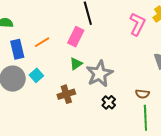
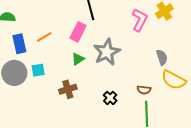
gray star: (99, 74) -> (107, 52), moved
cyan square: (36, 75) -> (38, 70), turned 32

